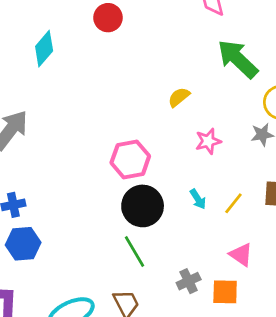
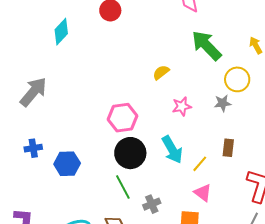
cyan arrow: (198, 199) -> (172, 150), size x1.8
yellow line: (233, 203) -> (200, 164), moved
blue hexagon: (23, 244) -> (67, 164), moved
gray cross: (189, 281) -> (152, 204), moved

